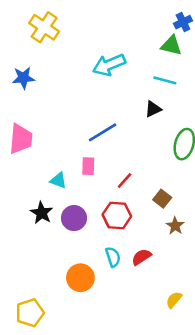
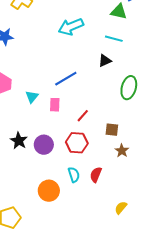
cyan triangle: (58, 180) -> (32, 97), moved, turned 48
brown square: (162, 199) -> (112, 130), turned -32
red semicircle: (141, 257) -> (96, 175), turned -35

